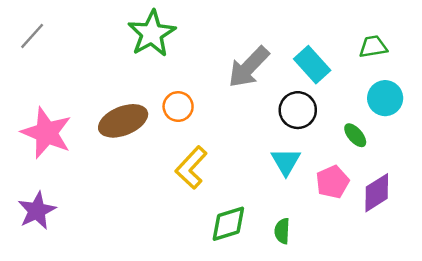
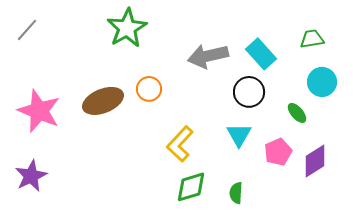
gray arrow: (249, 67) -> (208, 56), turned 33
yellow L-shape: (191, 168) -> (180, 144), moved

